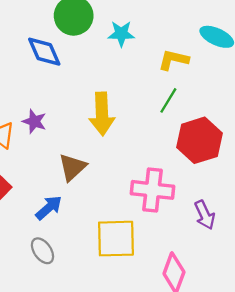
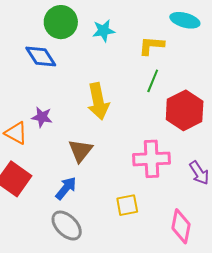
yellow square: (116, 239) -> (127, 205), size x0.6
gray ellipse: (42, 251) -> (67, 226), size x1.4

